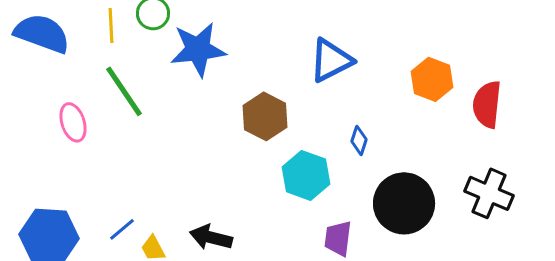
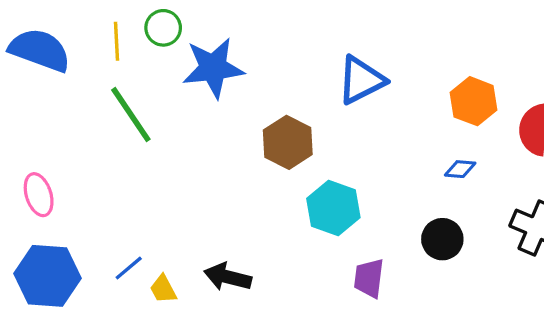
pink ellipse: (73, 122) -> (39, 195), moved
blue diamond: (359, 140) -> (460, 169), moved, turned 76
black circle: (404, 203) -> (442, 239), size x0.6

